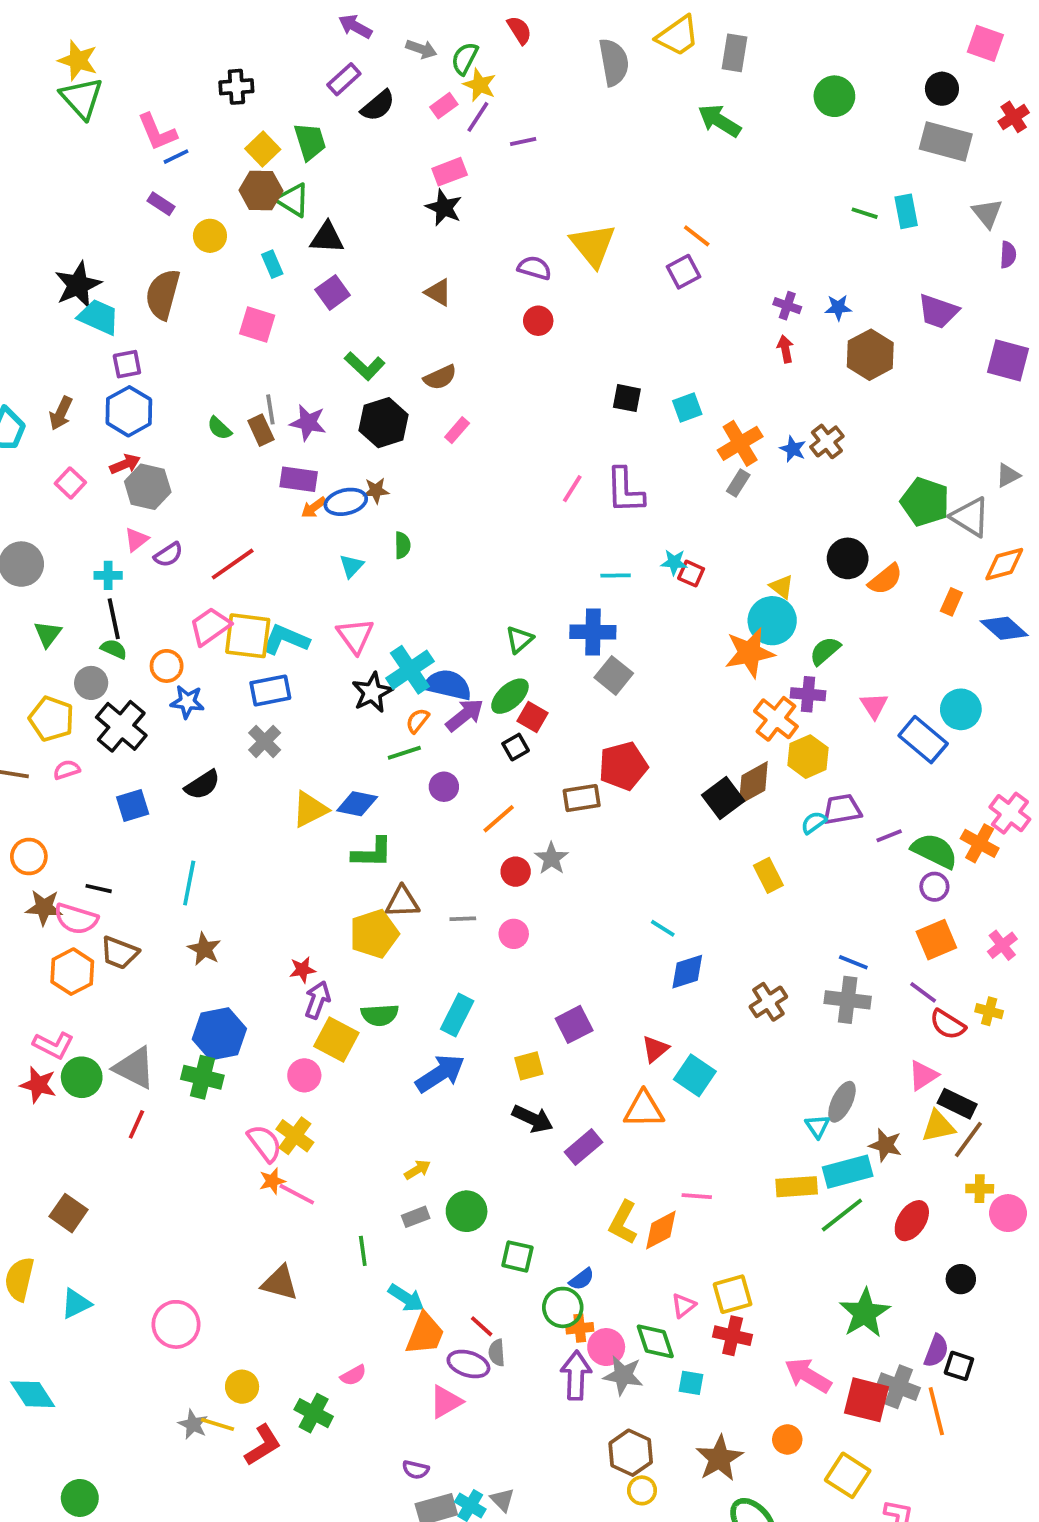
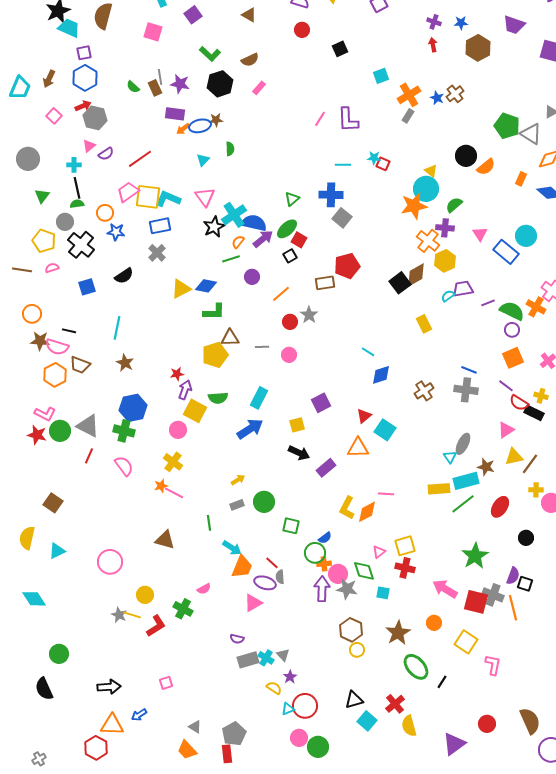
black square: (627, 398) -> (340, 49), moved, turned -35
green semicircle: (114, 649) -> (77, 204), turned -32
black rectangle: (957, 1104) -> (534, 413), moved
pink semicircle: (265, 1143) -> (124, 466), moved

